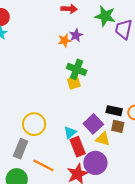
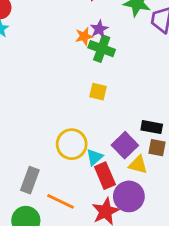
green cross: (77, 69) -> (102, 49), moved
yellow square: (74, 83) -> (98, 92), turned 32
yellow circle: (34, 124) -> (72, 144), moved

